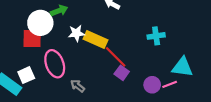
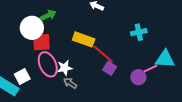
white star: (76, 33) -> (65, 68), moved
red square: (32, 38) -> (41, 42), moved
pink line: (170, 84) -> (151, 69), moved

